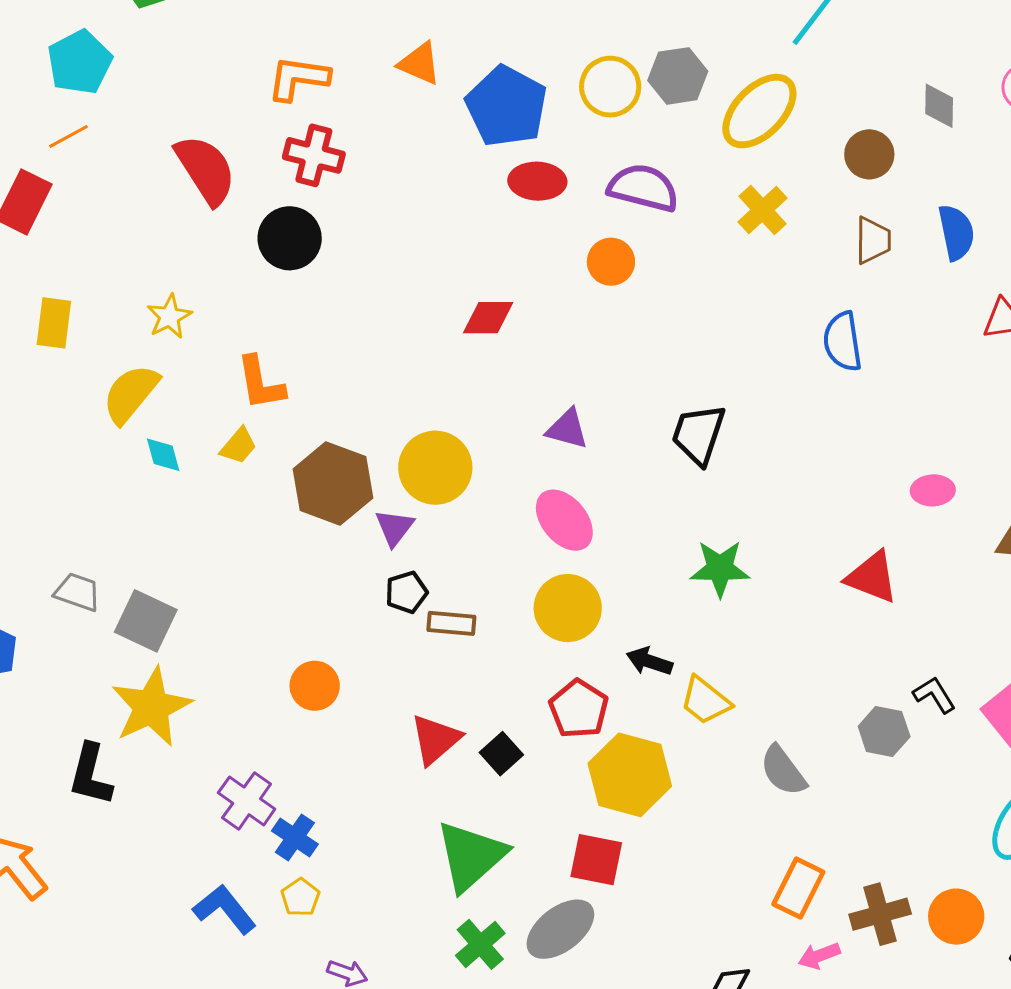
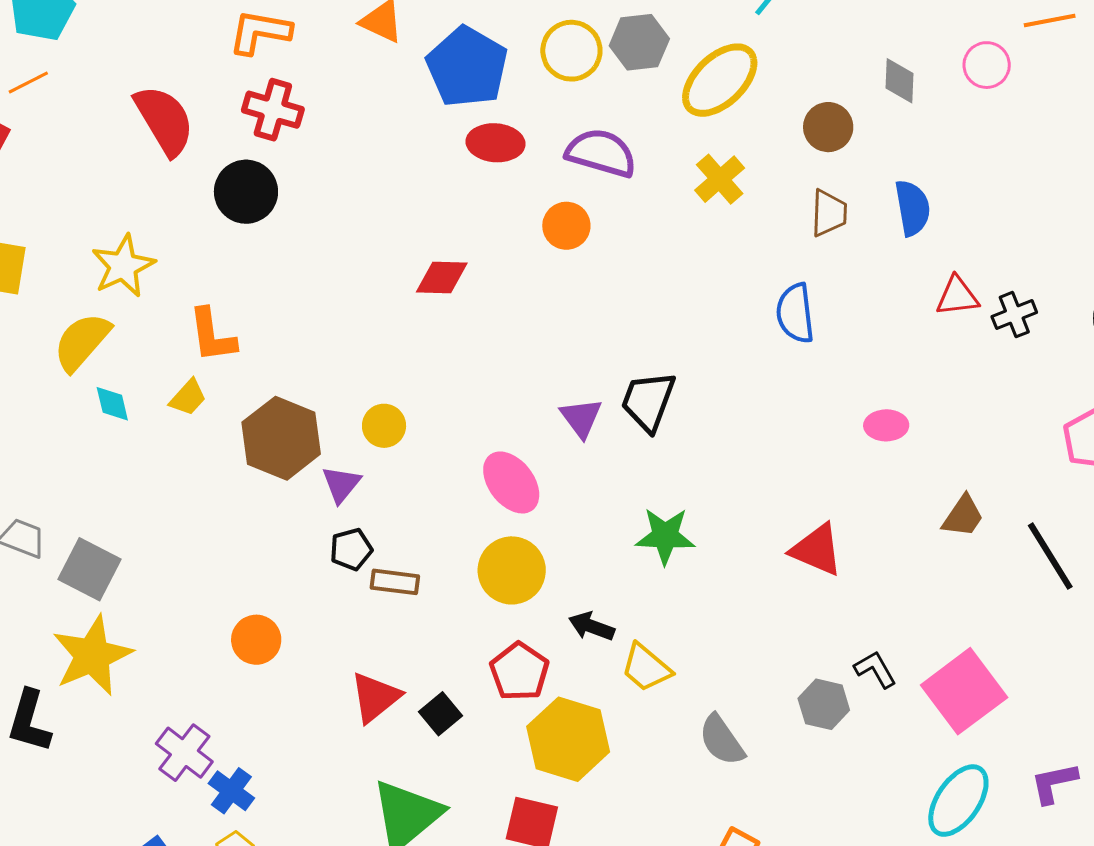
yellow star: (169, 317) -> (123, 266), size x1.4
purple triangle: (567, 429) -> (581, 418), moved, turned 36
yellow circle: (435, 468) -> (384, 426), size x0.6
pink ellipse: (933, 490) -> (886, 425), moved

